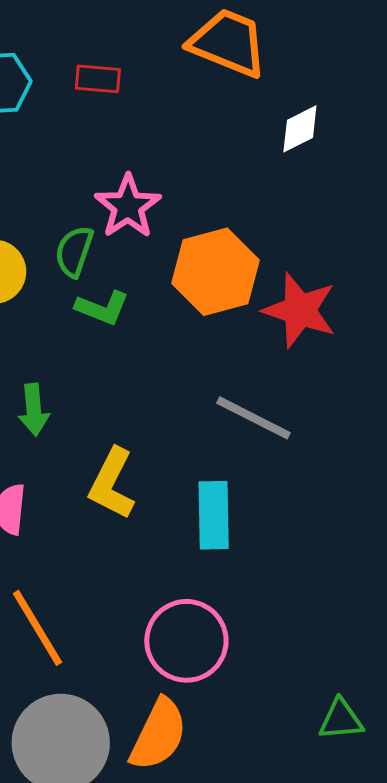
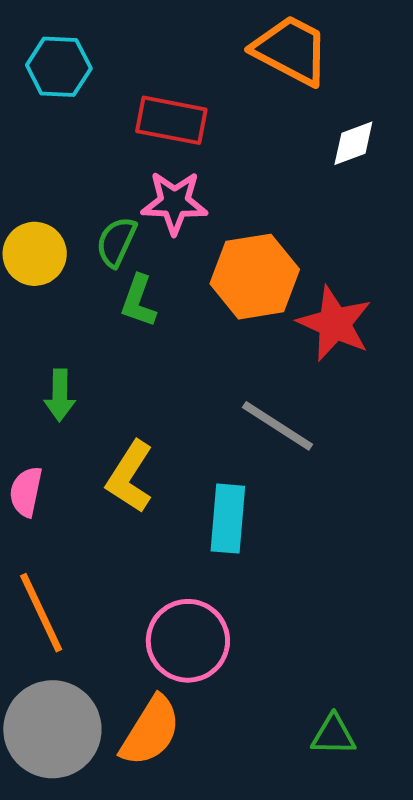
red rectangle: (98, 79) -> (171, 120), moved, size x1.5
pink star: (128, 206) -> (174, 203), turned 30
green L-shape: (102, 308) -> (138, 301), turned 82

